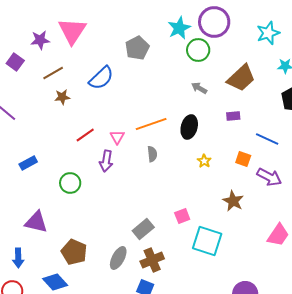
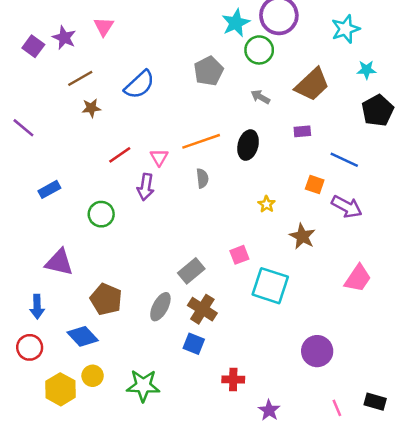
pink triangle: (72, 31) -> (104, 27), size x0.6
purple star: (40, 40) -> (64, 38), turned 30
gray pentagon: (137, 48) -> (209, 71), moved
purple square: (15, 62) -> (33, 46), moved
yellow star: (204, 161) -> (267, 204), moved
brown cross: (152, 260) -> (202, 309), turned -35

